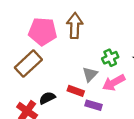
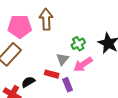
purple rectangle: (94, 105) -> (68, 85), turned 56

